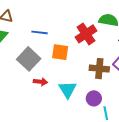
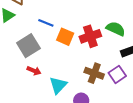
orange square: (60, 52) -> (65, 37), moved

